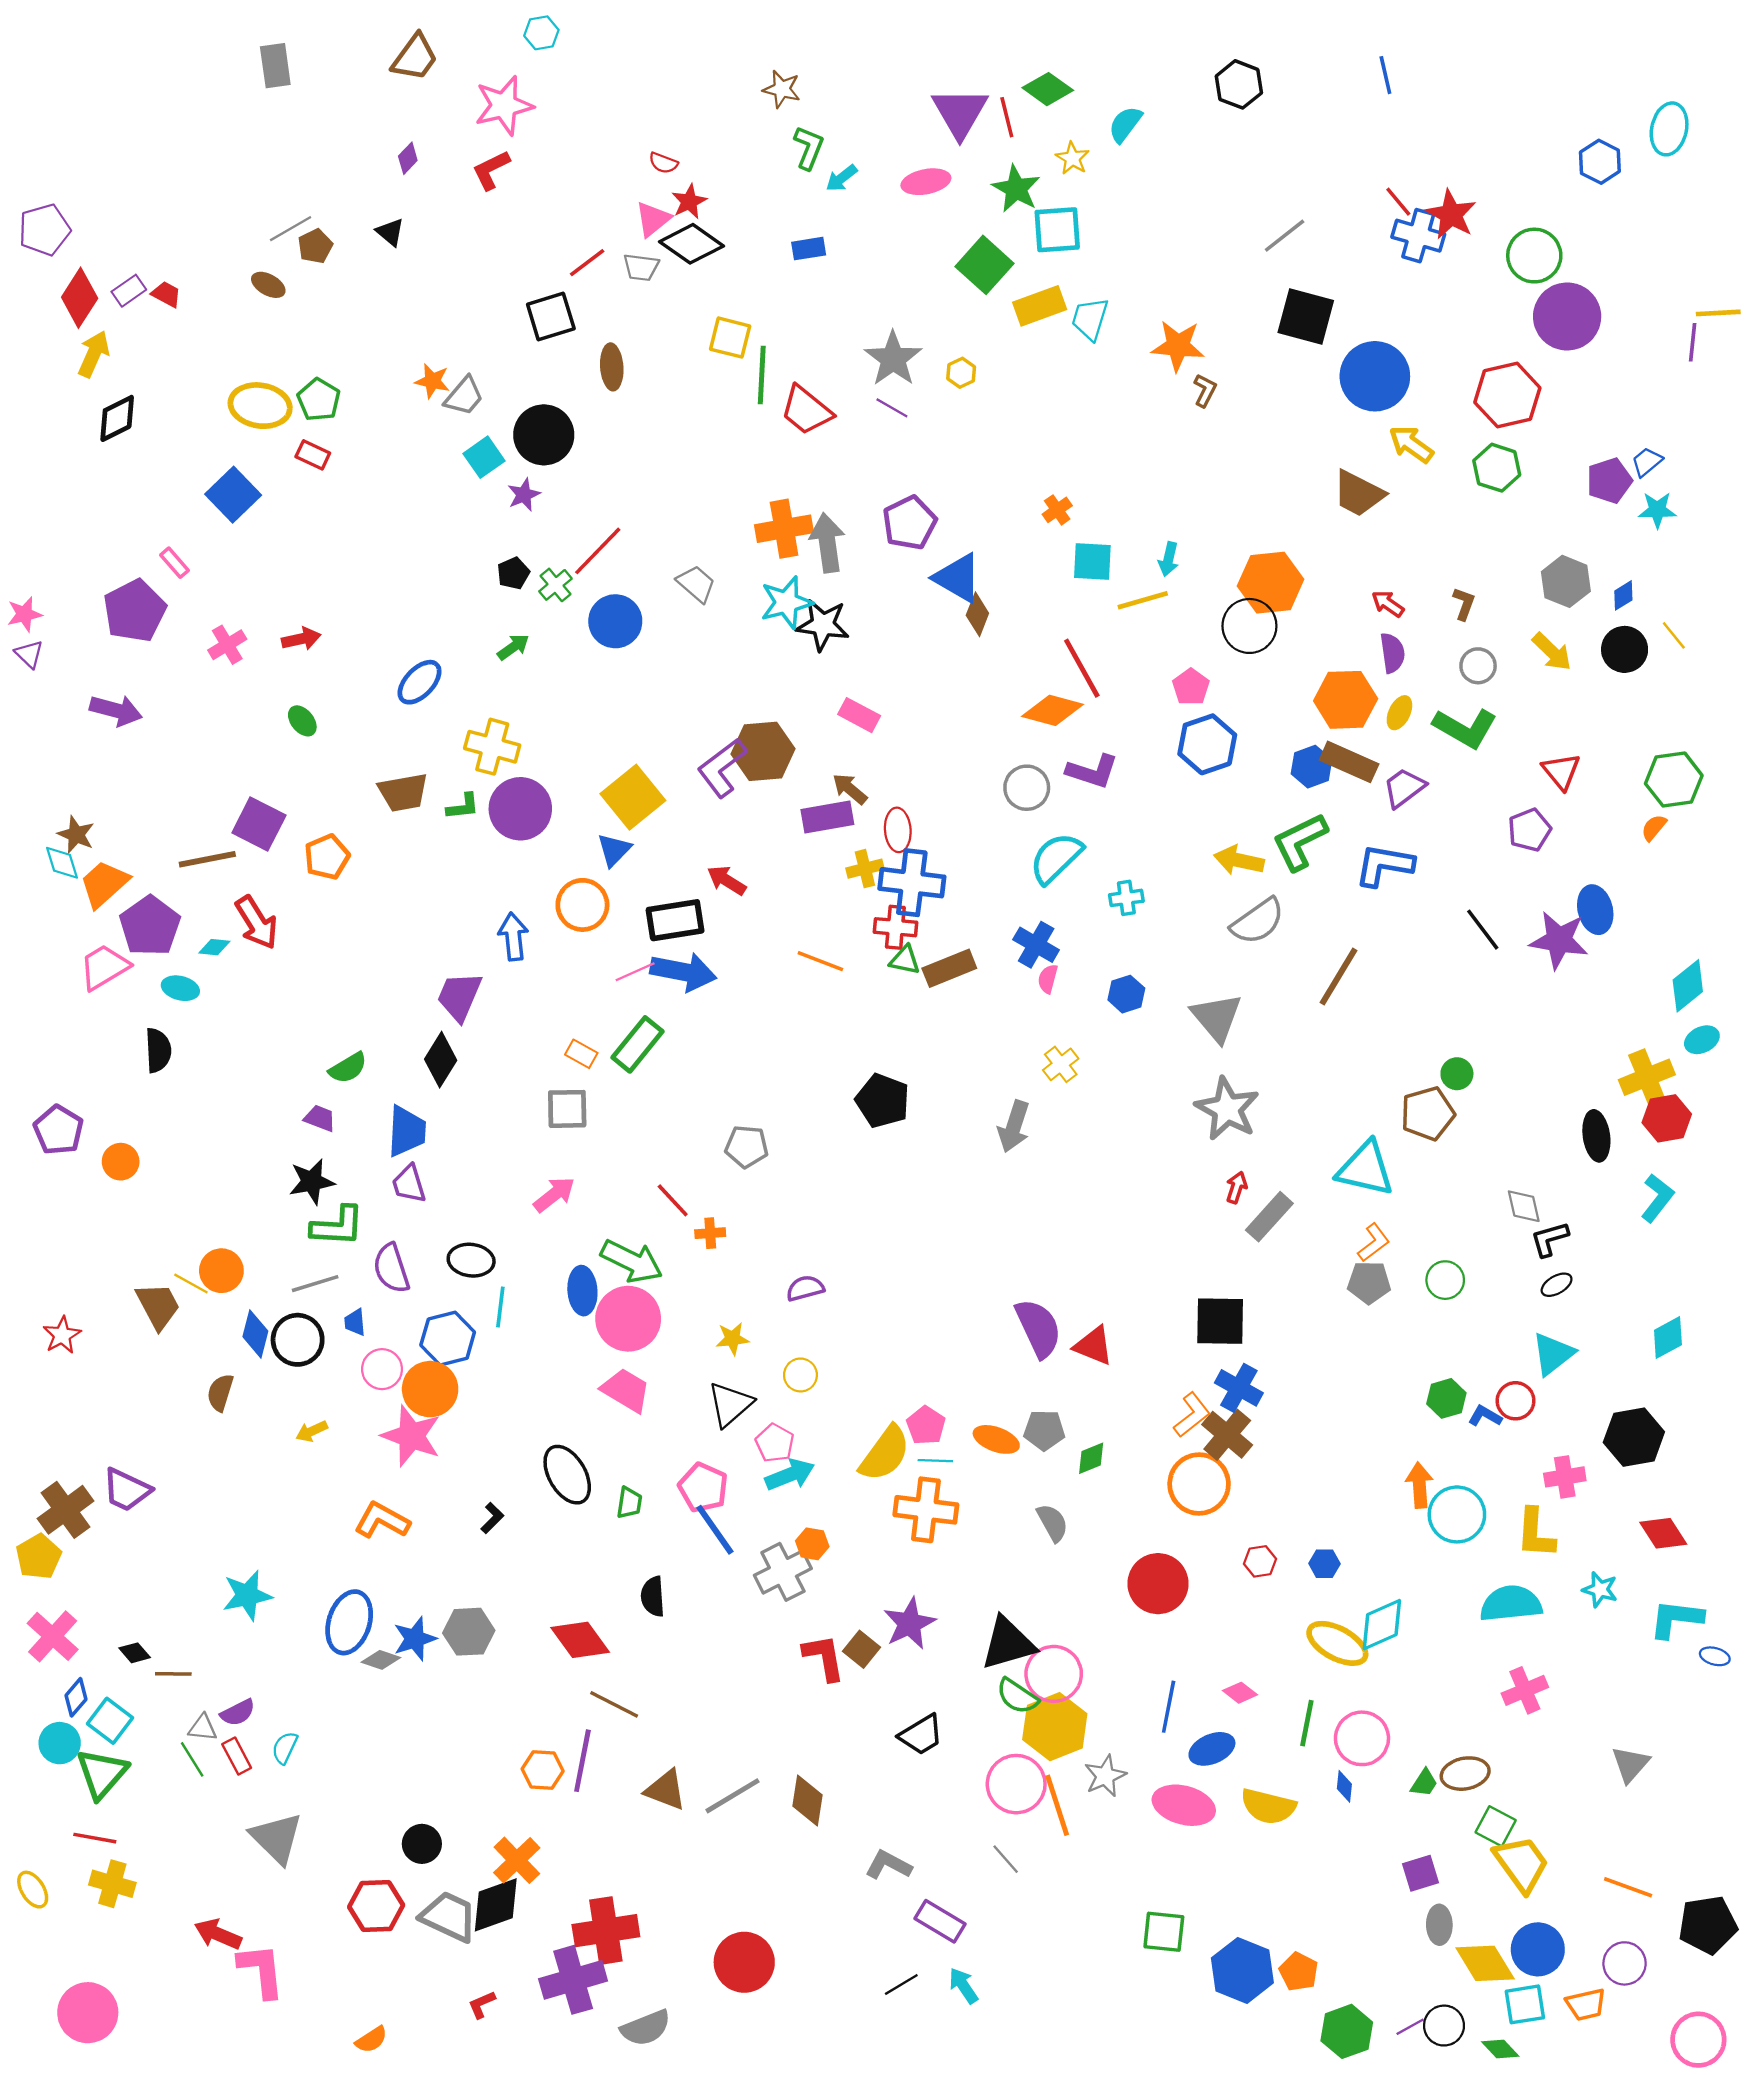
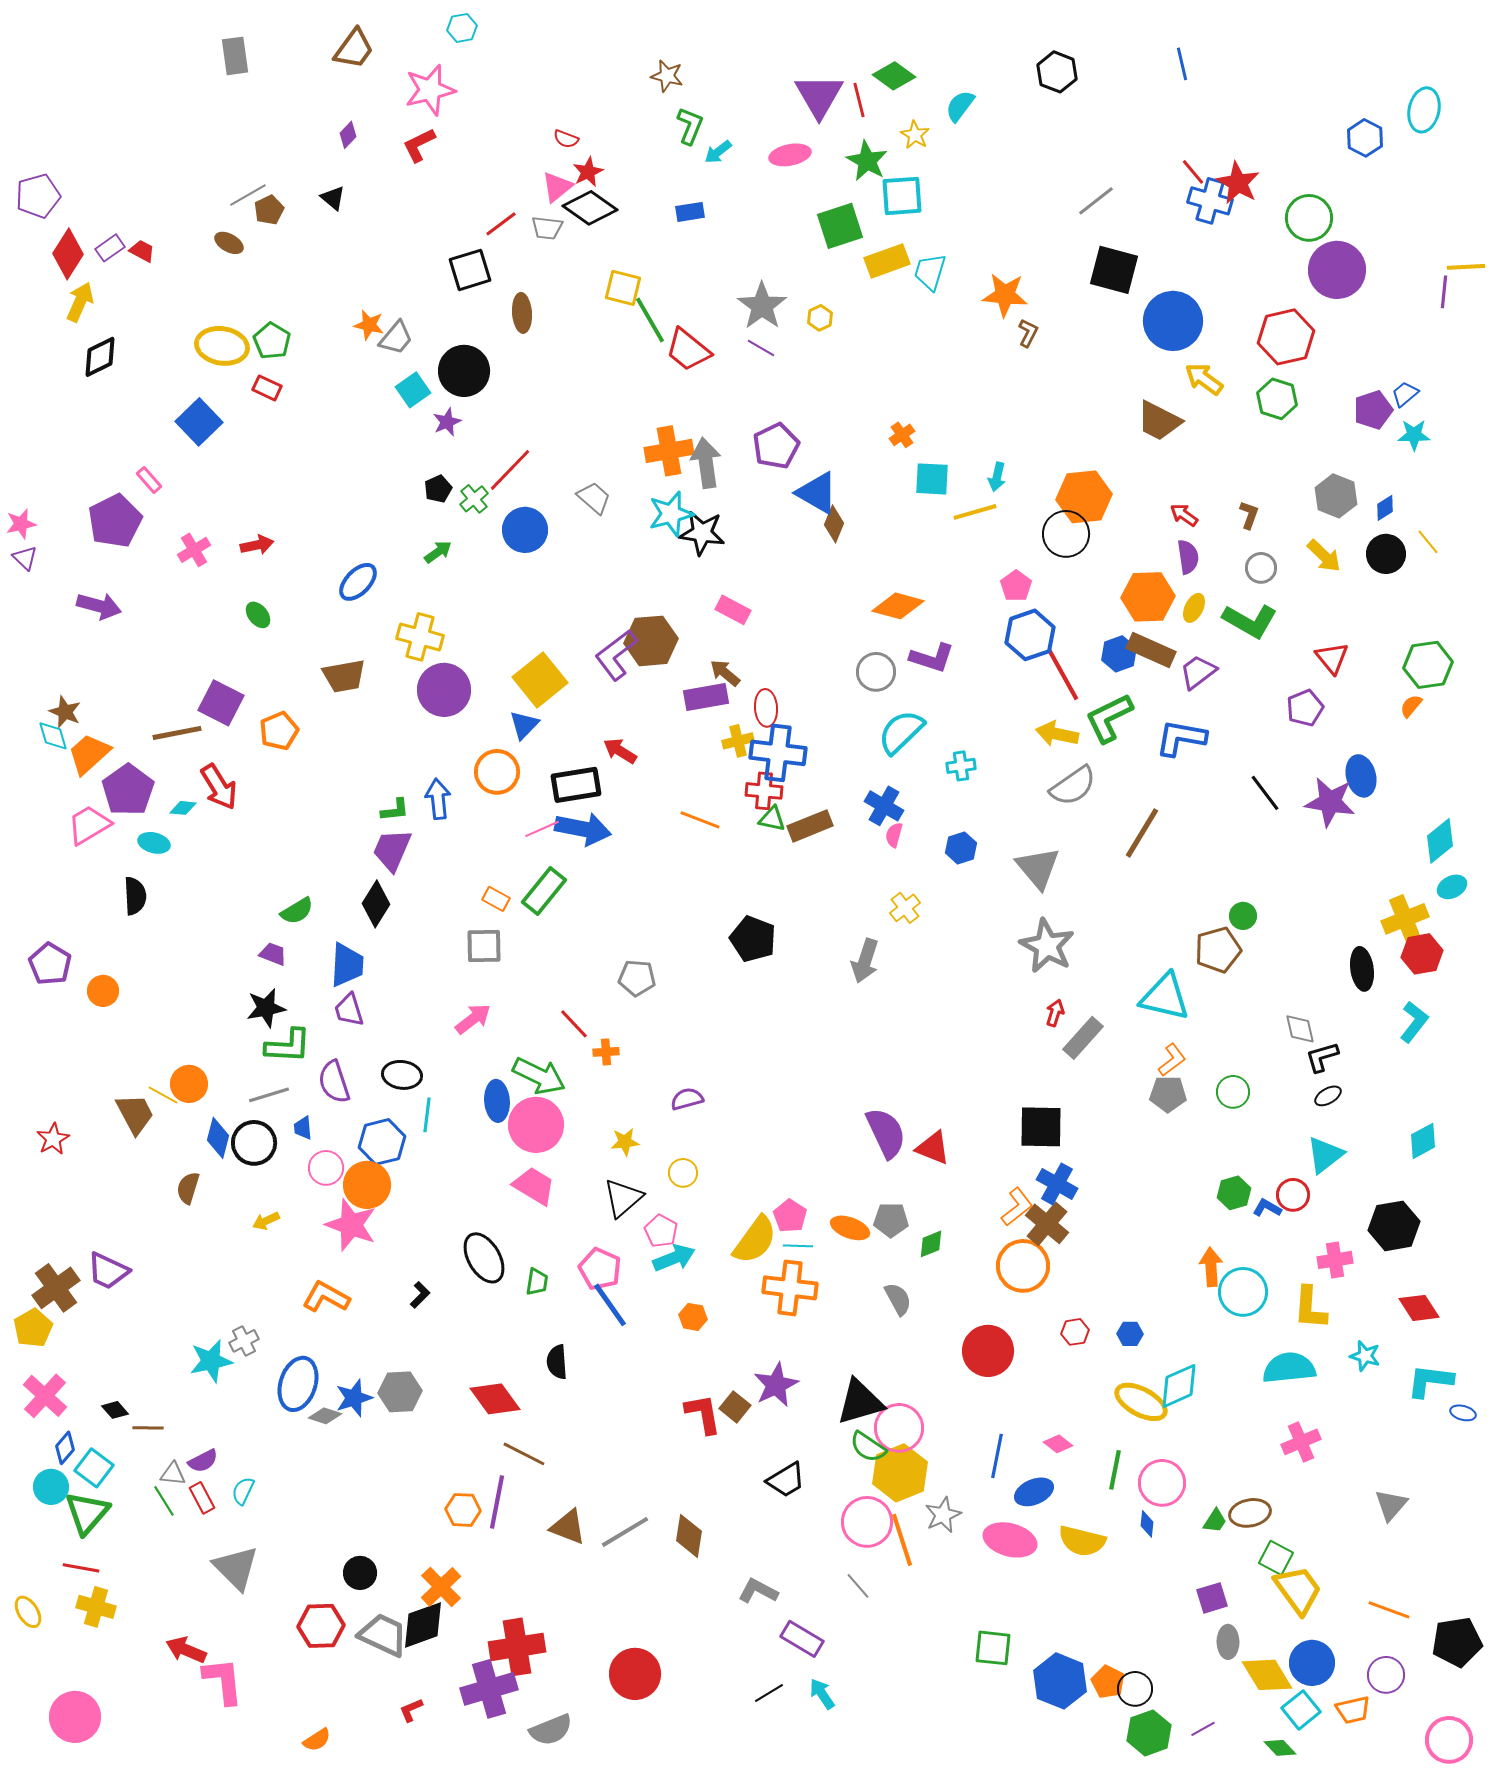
green square: (985, 265) -> (840, 226), turned 30
green line: (762, 375) -> (650, 320), turned -33
red line: (1082, 668) -> (1063, 675), moved
green L-shape: (463, 806) -> (395, 810), moved
gray cross: (783, 1572) -> (244, 1341), moved, size x0.6
cyan square: (1525, 2004) -> (1301, 1710), turned -30
black circle: (1444, 2026) -> (1135, 1689), moved

